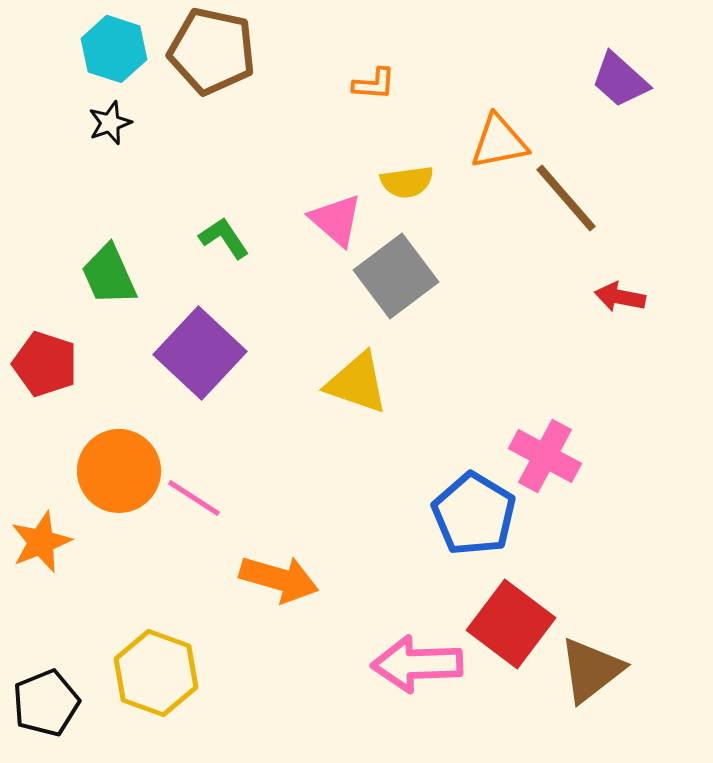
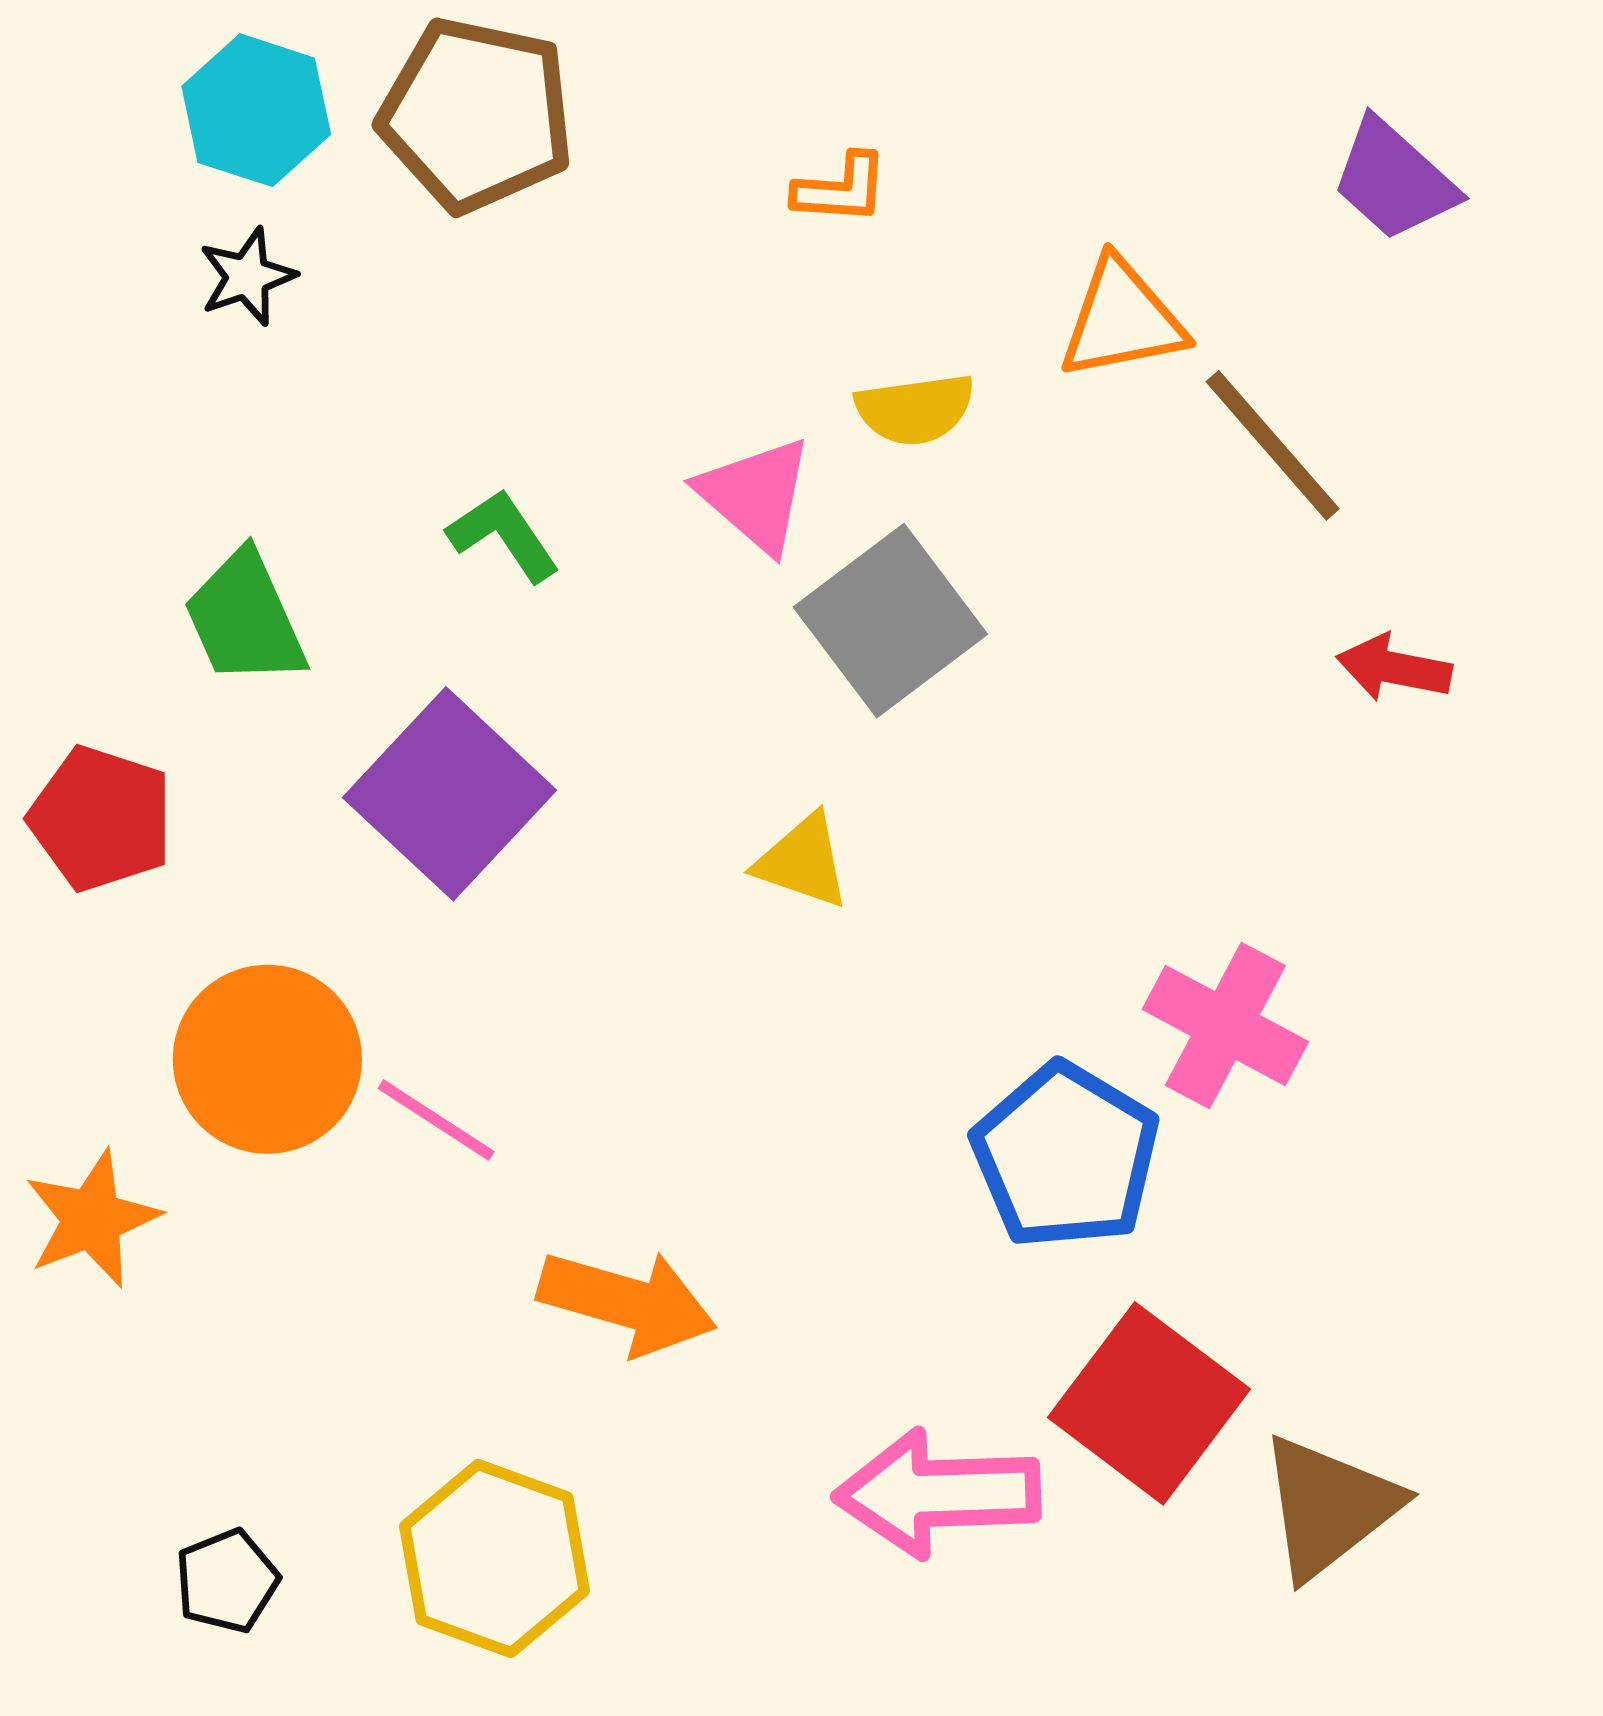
yellow triangle: (357, 383) -> (803, 861), size x0.7
yellow hexagon: (156, 673) -> (495, 1558), moved
black pentagon: (46, 703) -> (227, 1581), moved, size x0.7

